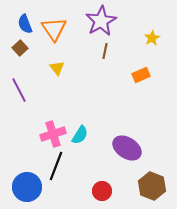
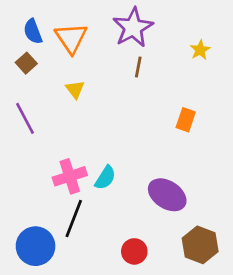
orange rectangle: (141, 75) -> (186, 120), moved, turned -48

